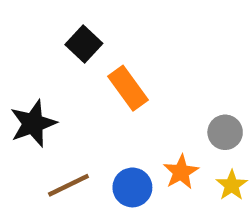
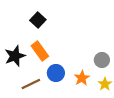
orange rectangle: (128, 88) -> (40, 51), moved
blue circle: (132, 187) -> (56, 73), moved

